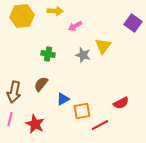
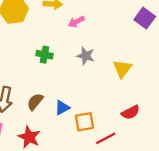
yellow triangle: (103, 46) -> (122, 69), moved
brown semicircle: (41, 84) -> (35, 102), moved

